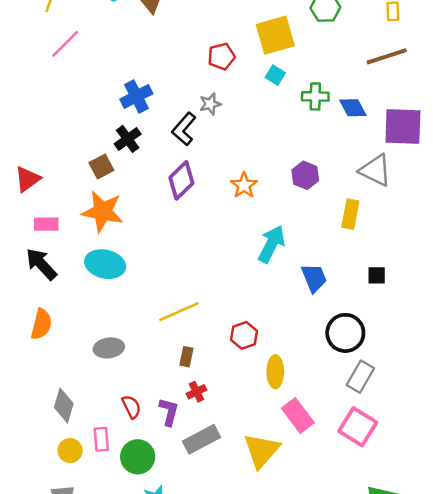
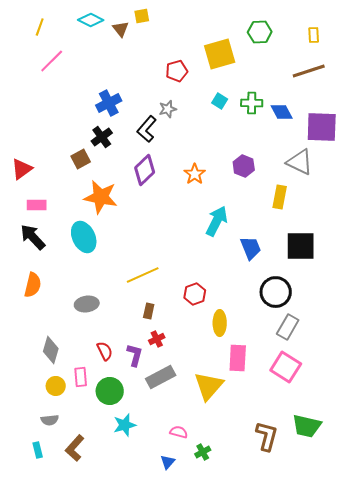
cyan square: (275, 75) -> (220, 101), moved
orange star: (103, 212) -> (101, 197), moved
cyan ellipse: (105, 264) -> (84, 237), turned 52
black square: (377, 275) -> (301, 246), size x2.0
pink rectangle: (298, 415) -> (238, 358), turned 40

